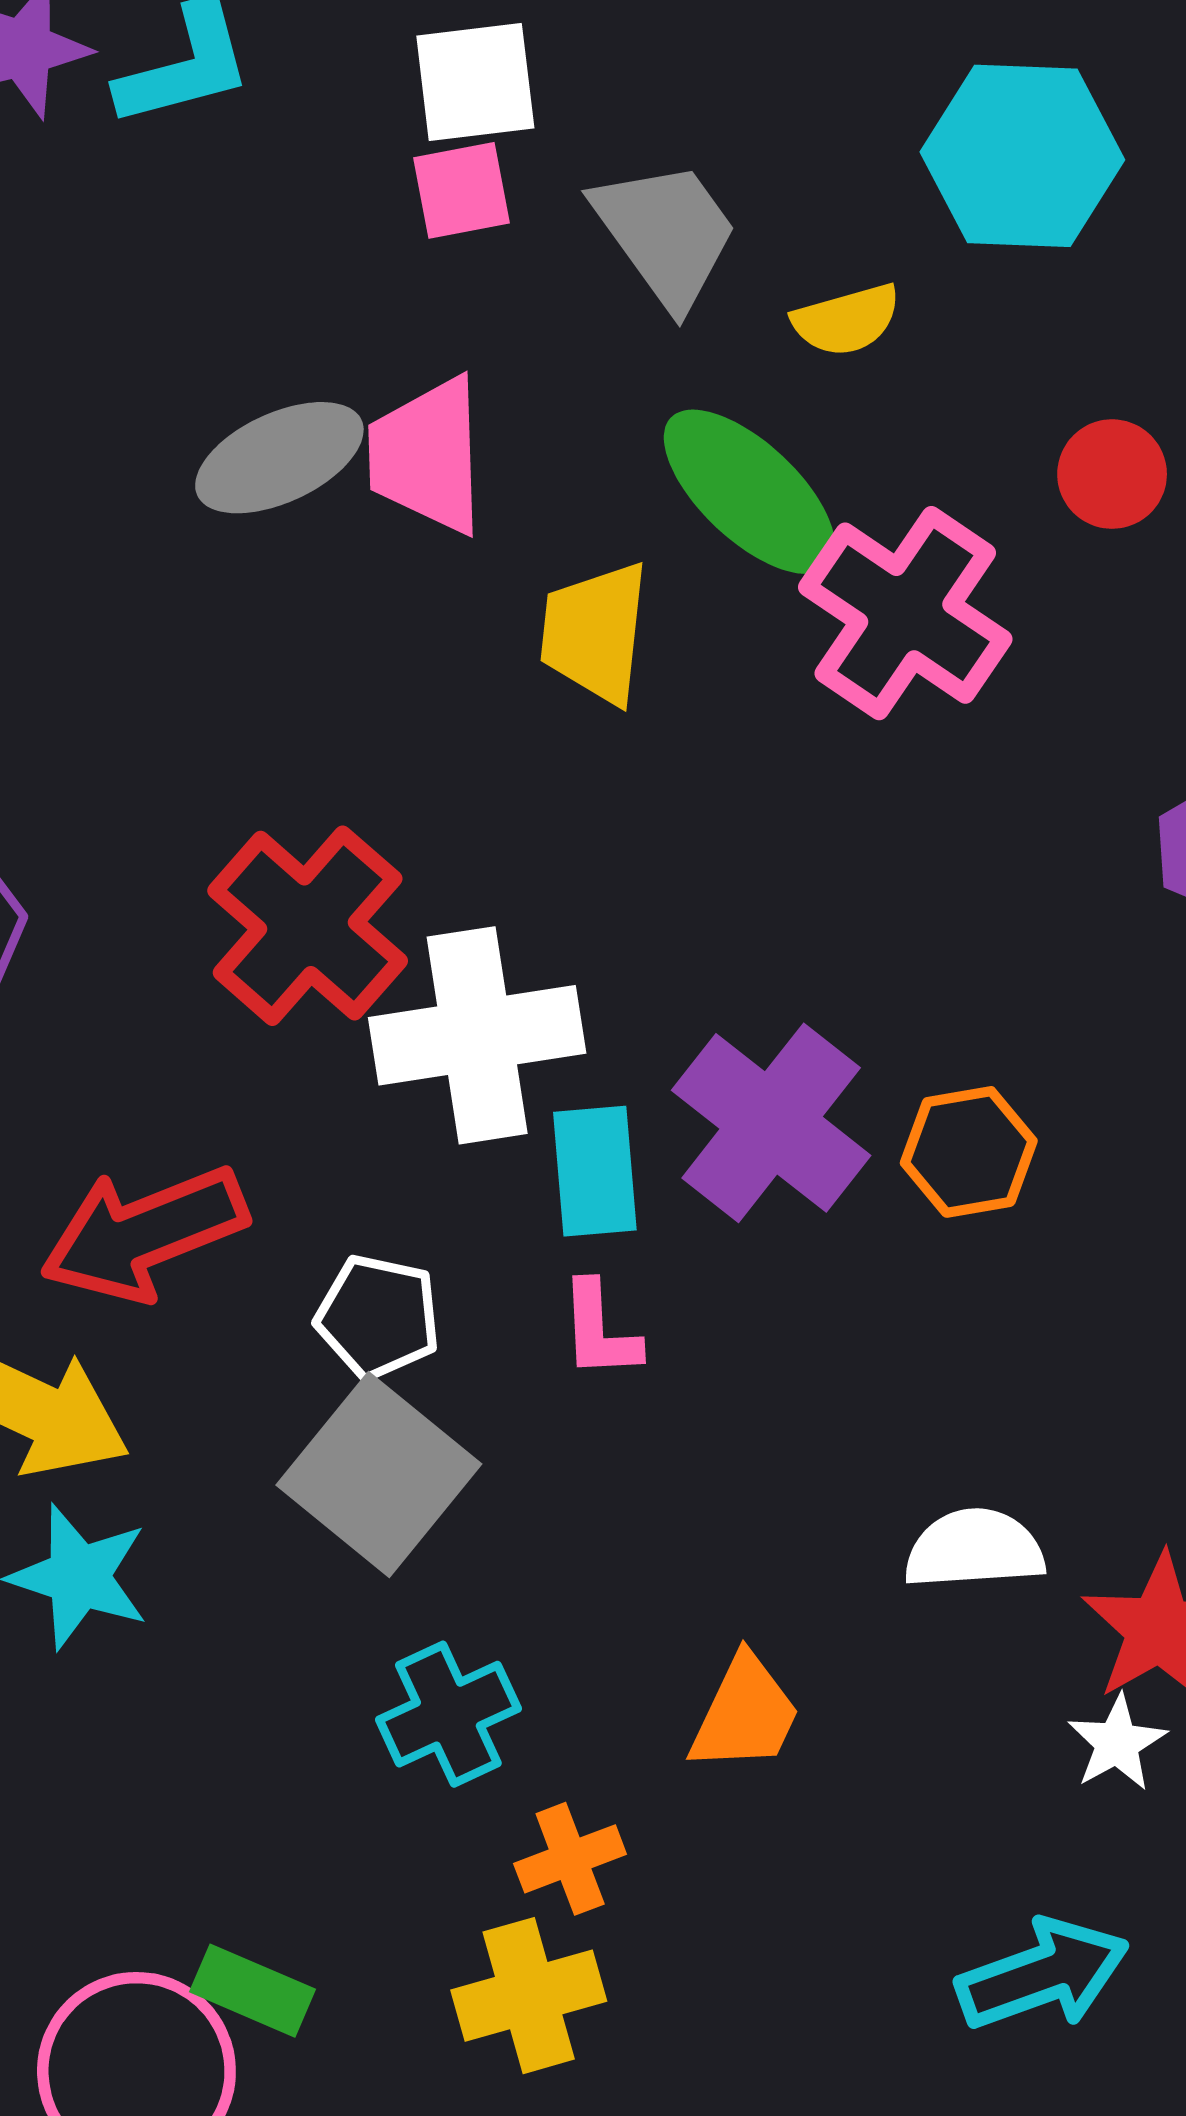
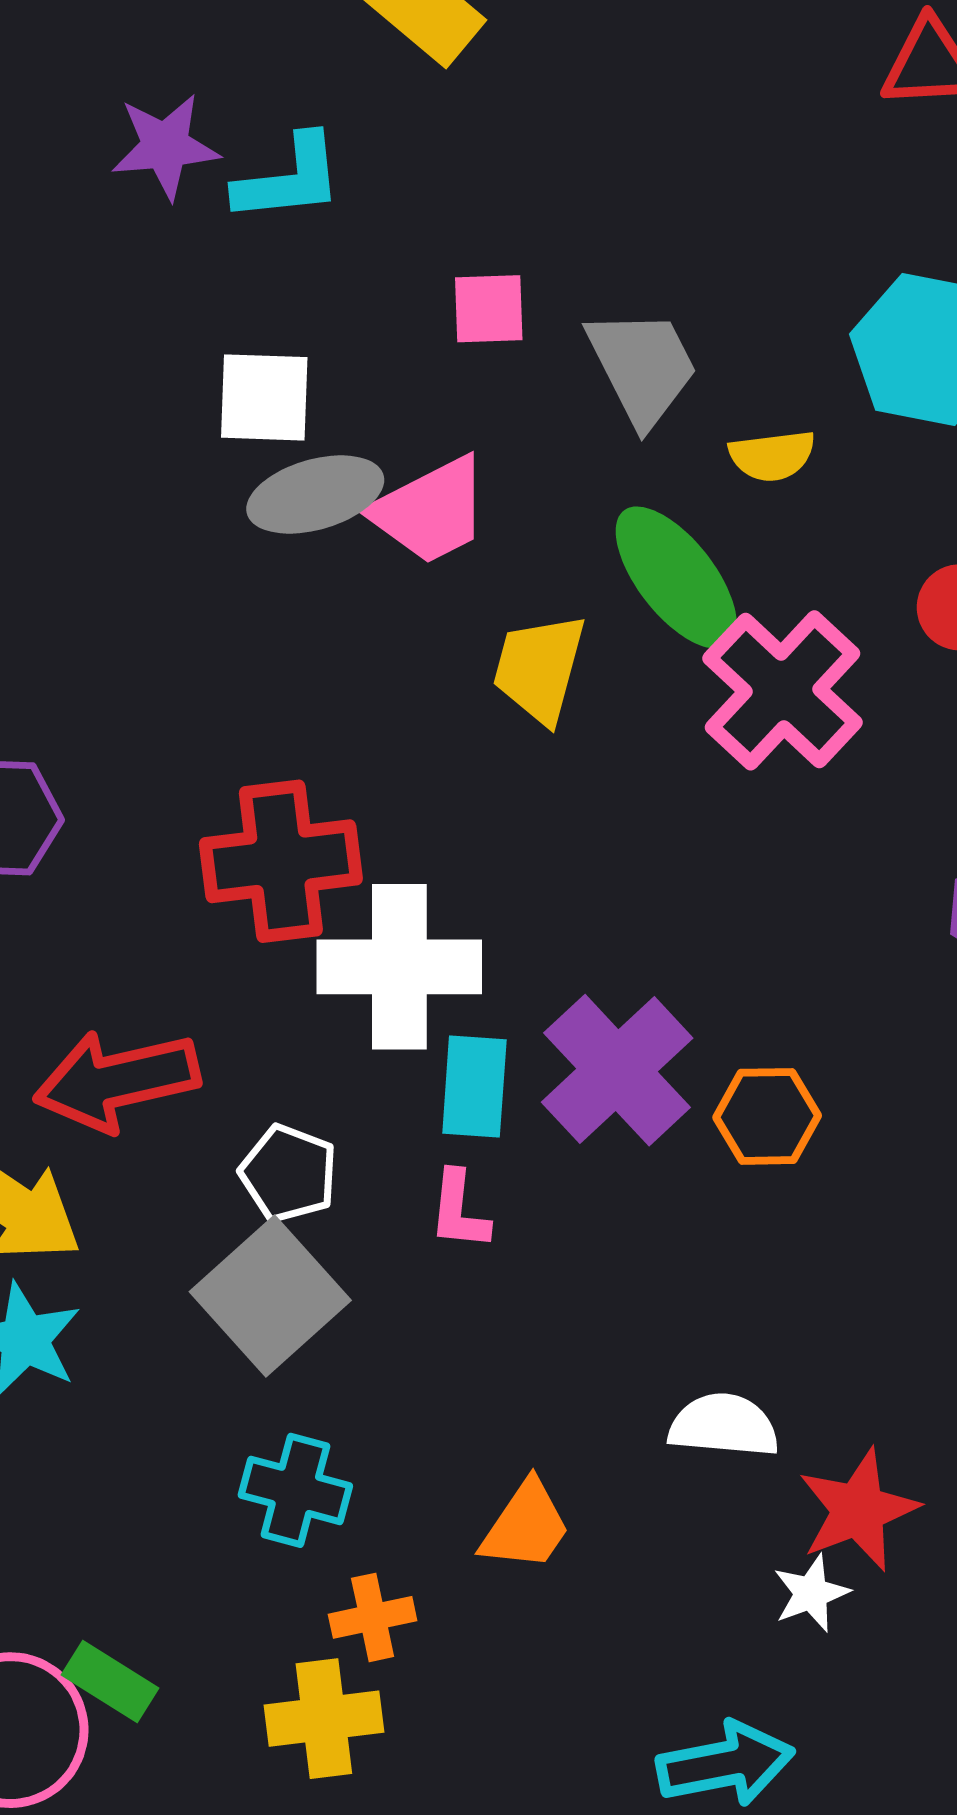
white square: (475, 82) -> (264, 397), moved
pink trapezoid: (427, 456) -> (430, 511), turned -124
red cross: (308, 926) -> (281, 861), turned 33
cyan cross: (448, 1714) -> (295, 1490), turned 31

